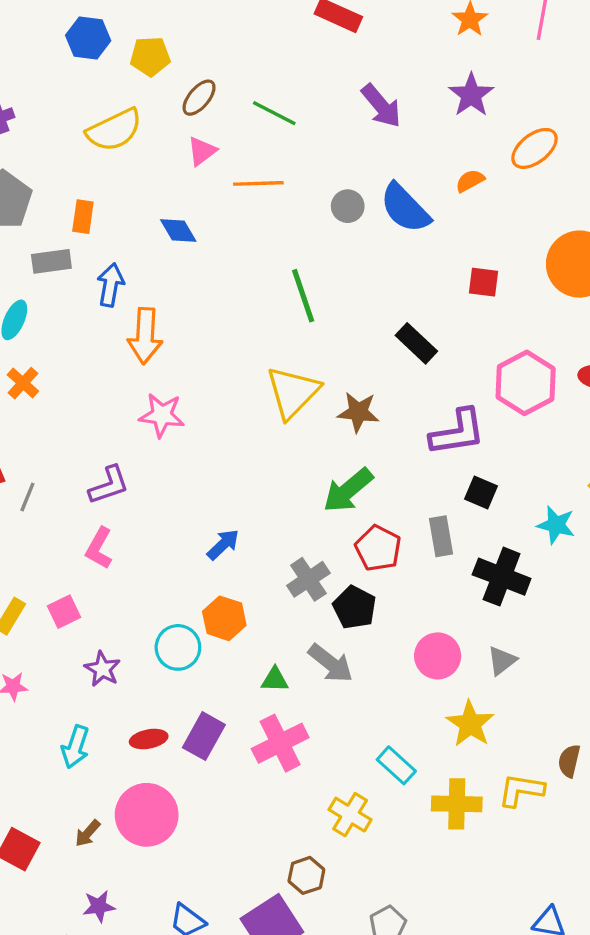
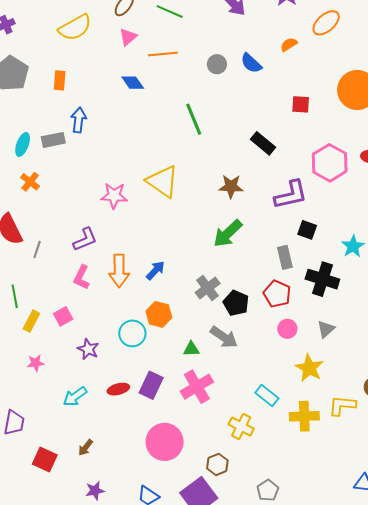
blue semicircle: (405, 208) -> (251, 63), size x0.7
blue diamond: (178, 230) -> (133, 83), moved
gray rectangle: (51, 261) -> (53, 140), moved
orange arrow: (145, 336) -> (119, 271), moved
yellow triangle: (293, 392) -> (162, 181), moved, turned -36
cyan star: (556, 525) -> (353, 246), turned 30
red pentagon: (378, 548) -> (277, 294), moved
pink circle: (438, 656) -> (287, 329), size x0.7
cyan arrow: (75, 747) -> (75, 397), turned 40
pink circle: (147, 815) -> (165, 442), moved

